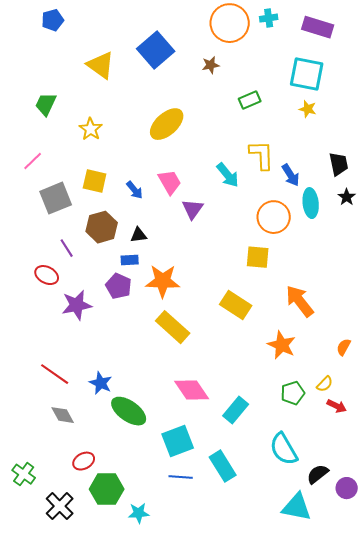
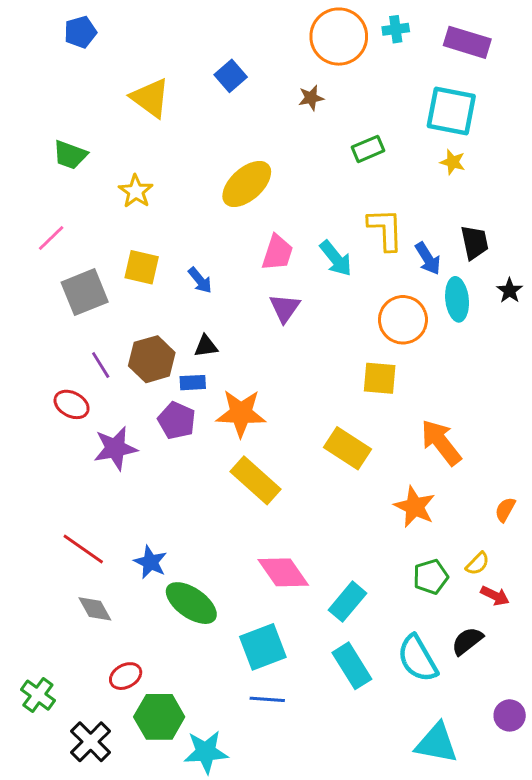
blue square: (156, 50) -> (231, 76), size x0.6
green trapezoid: (46, 104) -> (70, 155), turned -95
black trapezoid: (339, 164) -> (475, 242), moved
pink trapezoid: (170, 182) -> (277, 253), moved, turned 48
brown hexagon: (102, 227) -> (152, 359), moved
cyan rectangle: (223, 466) -> (352, 666), moved
black semicircle: (318, 474) -> (467, 641), moved
cyan star: (139, 513) -> (206, 752), size x1.4

